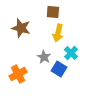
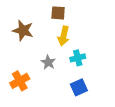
cyan cross: (71, 53) -> (78, 58), turned 32
blue square: (59, 69) -> (79, 87), moved, turned 35

